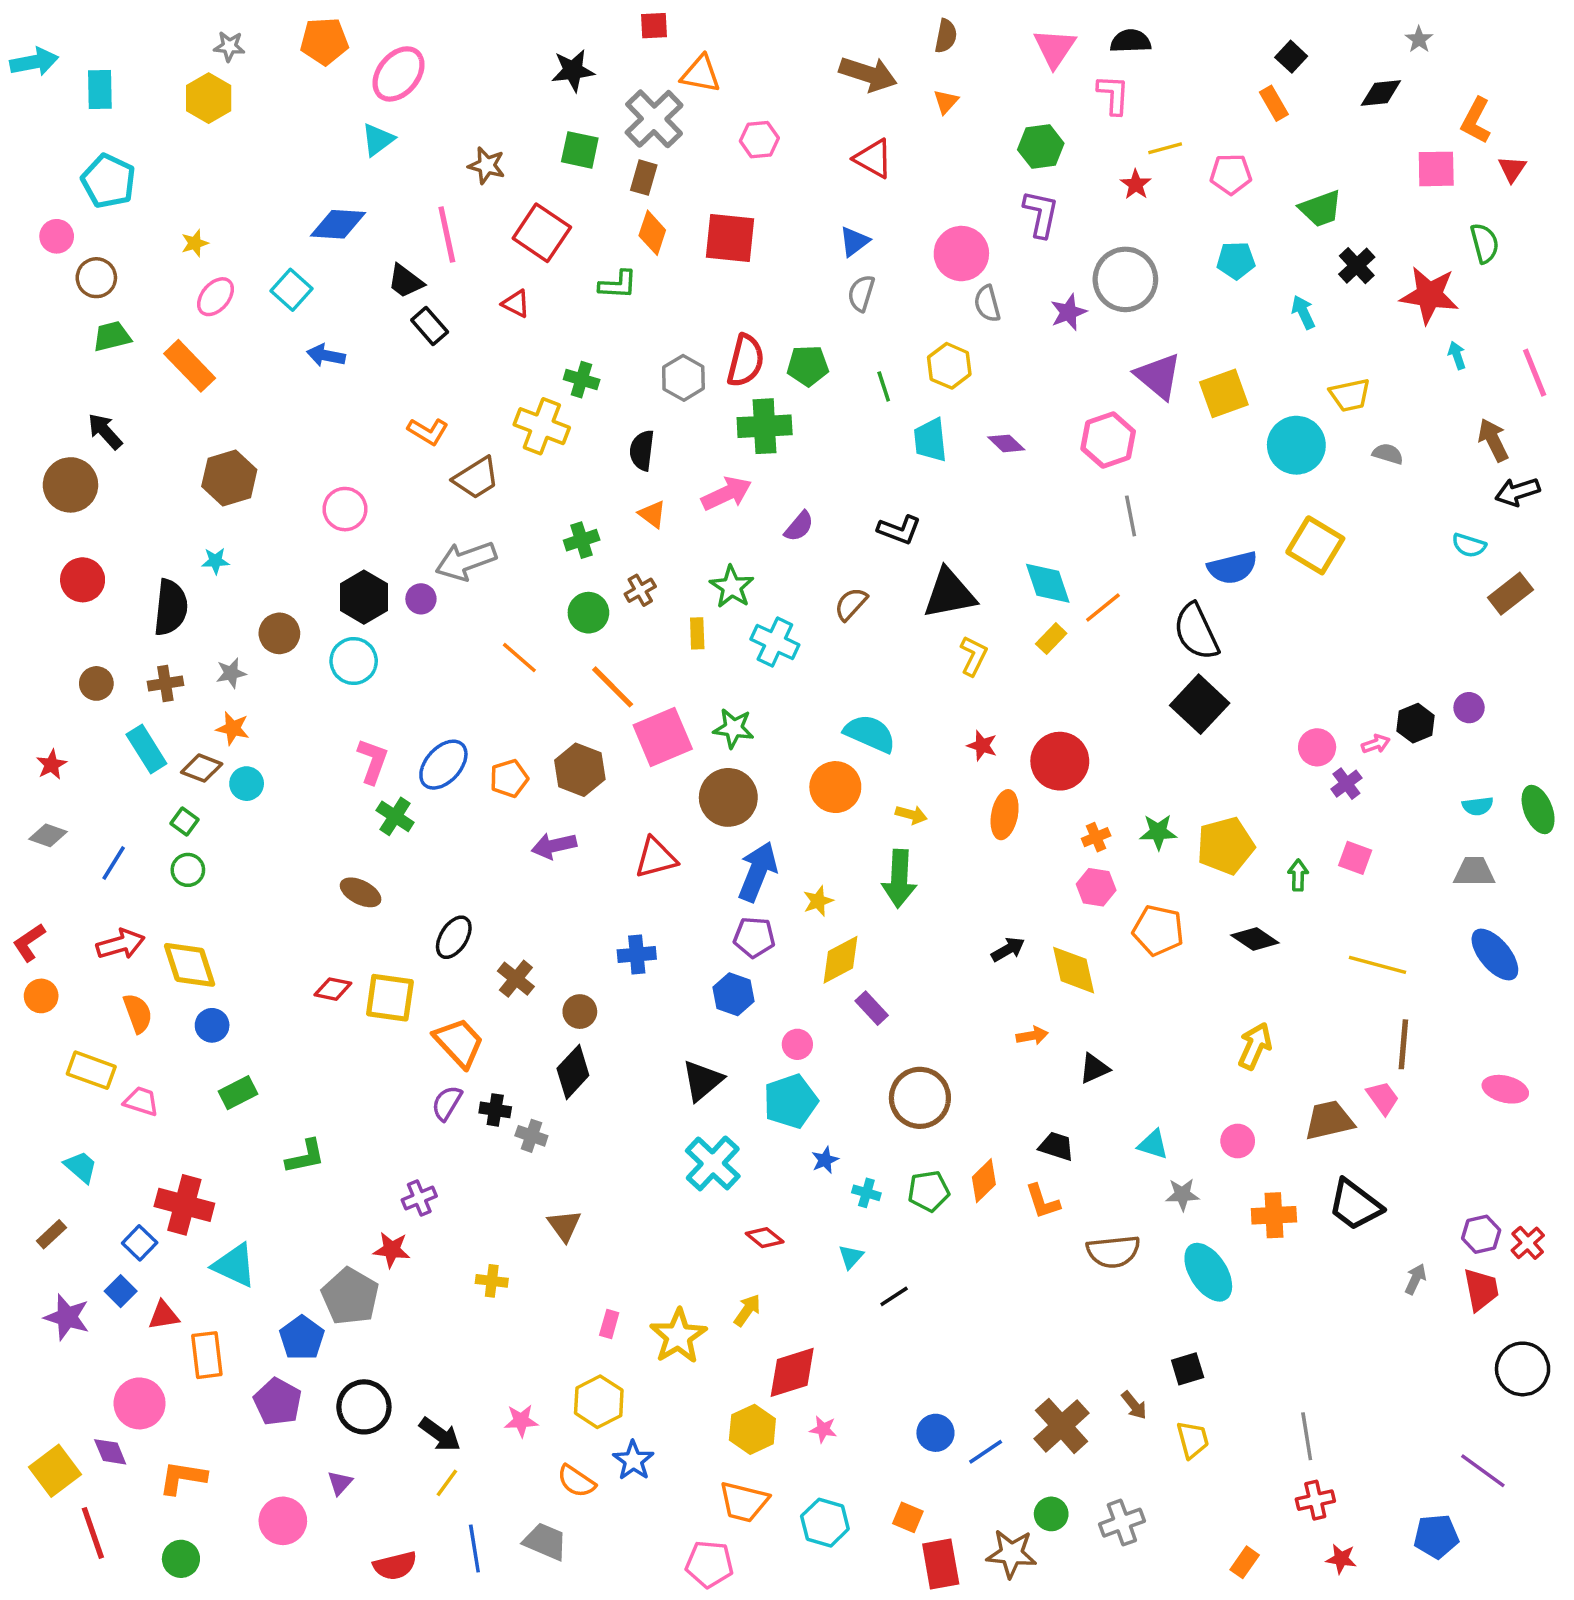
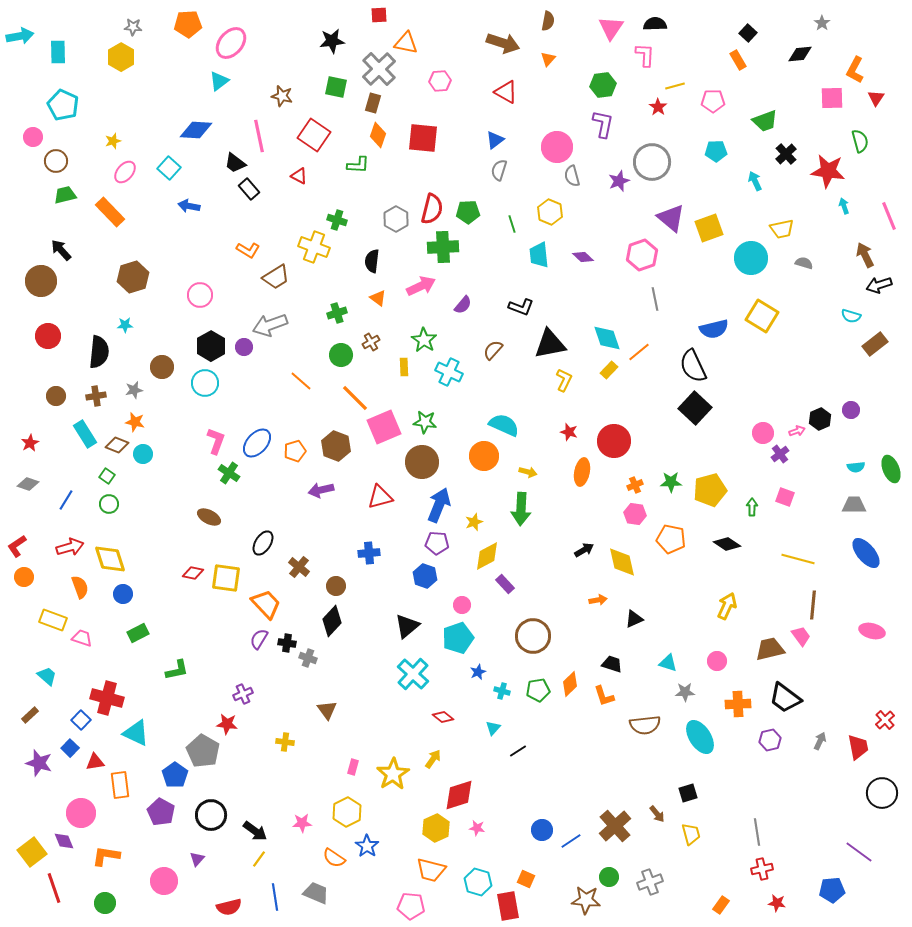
purple hexagon: (1481, 1234) -> (770, 740), moved
red rectangle: (941, 1564) -> (508, 906), moved

